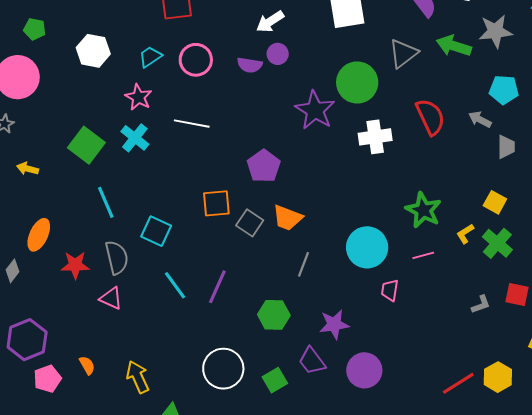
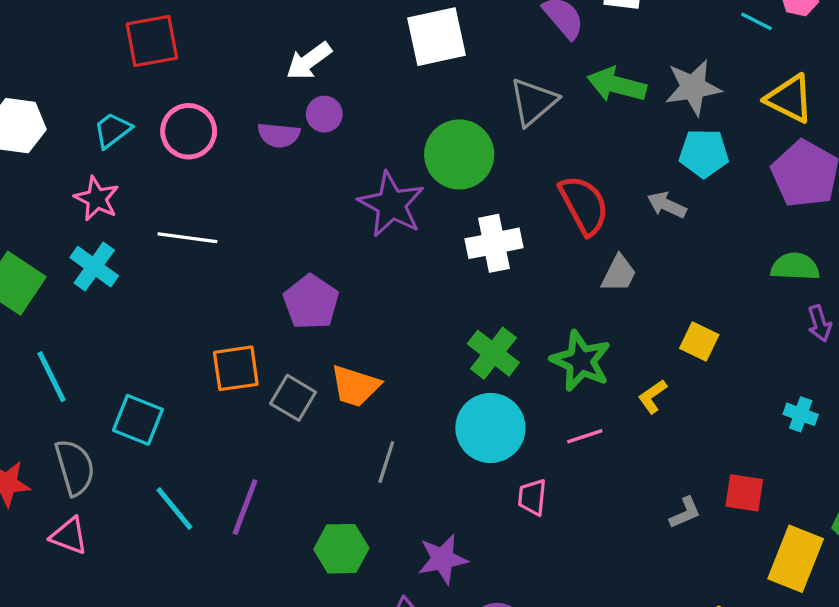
gray star: (495, 31) -> (693, 87), moved
gray trapezoid: (506, 147) -> (619, 274), moved, turned 30
green cross: (497, 243) -> (493, 353), moved

